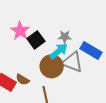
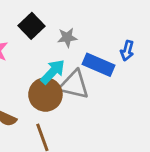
gray star: (65, 37) -> (67, 37), moved
black square: (36, 40) -> (32, 26), moved

